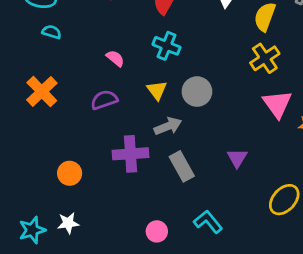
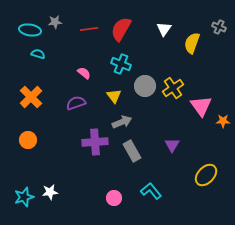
yellow cross: (265, 58) -> (173, 88), moved
gray circle: (197, 92) -> (145, 86), moved
orange circle: (70, 173) -> (28, 140), moved

